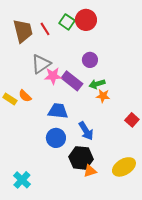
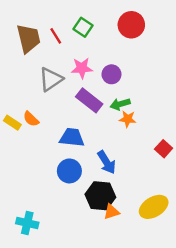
red circle: (86, 20) -> (131, 25), moved
pink star: (53, 76) -> (82, 68), moved
cyan cross: (22, 180) -> (27, 223), turned -30

